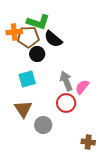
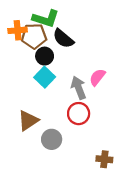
cyan square: (27, 79) -> (45, 77), moved, turned -30
pink semicircle: (82, 87) -> (97, 77), moved
brown triangle: (23, 109) -> (28, 121), turned 30

